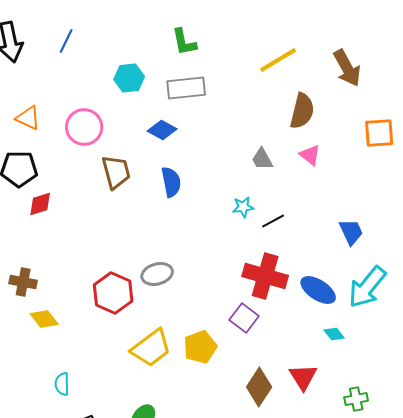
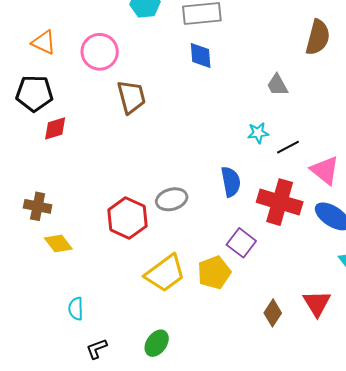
blue diamond: (162, 130) -> (201, 55), moved, turned 56
pink triangle: (310, 155) -> (325, 170), moved, size x1.4
blue semicircle: (171, 182) -> (231, 182), moved
purple square: (244, 318) -> (241, 243), moved
brown diamond: (259, 387) -> (273, 313), size x0.7

